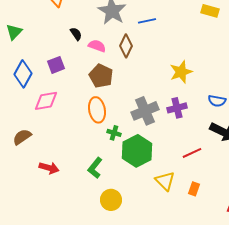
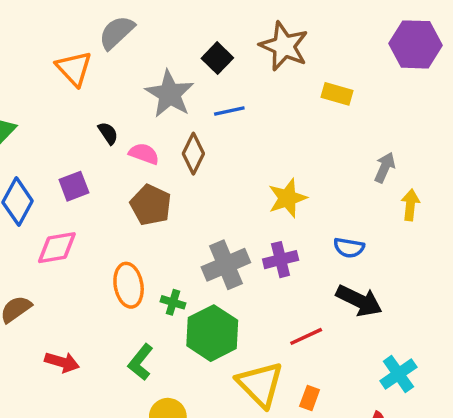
orange ellipse: (97, 110) -> (129, 285), moved
yellow triangle: (165, 181) -> (260, 384), size x1.4

